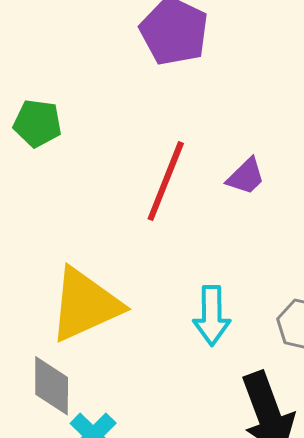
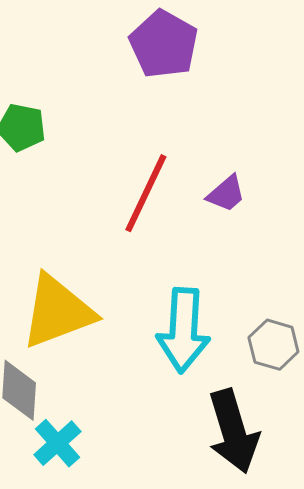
cyan arrow: (212, 316) -> (183, 330), size x1.4

